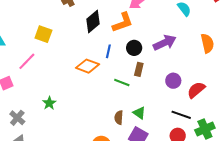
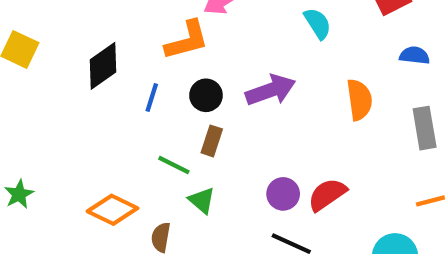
black diamond: (93, 21) -> (103, 66), moved
orange diamond: (88, 66) -> (112, 210), moved
purple circle: (173, 81) -> (283, 194), moved
green triangle: (139, 113) -> (202, 200), moved

